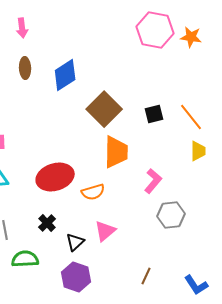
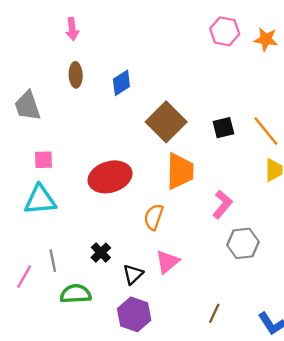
pink hexagon: (155, 30) -> (225, 31), size x0.7
blue diamond: (65, 75) -> (121, 83), size x0.7
red ellipse: (55, 177) -> (110, 177), moved
orange semicircle: (93, 192) -> (154, 217), turned 125

